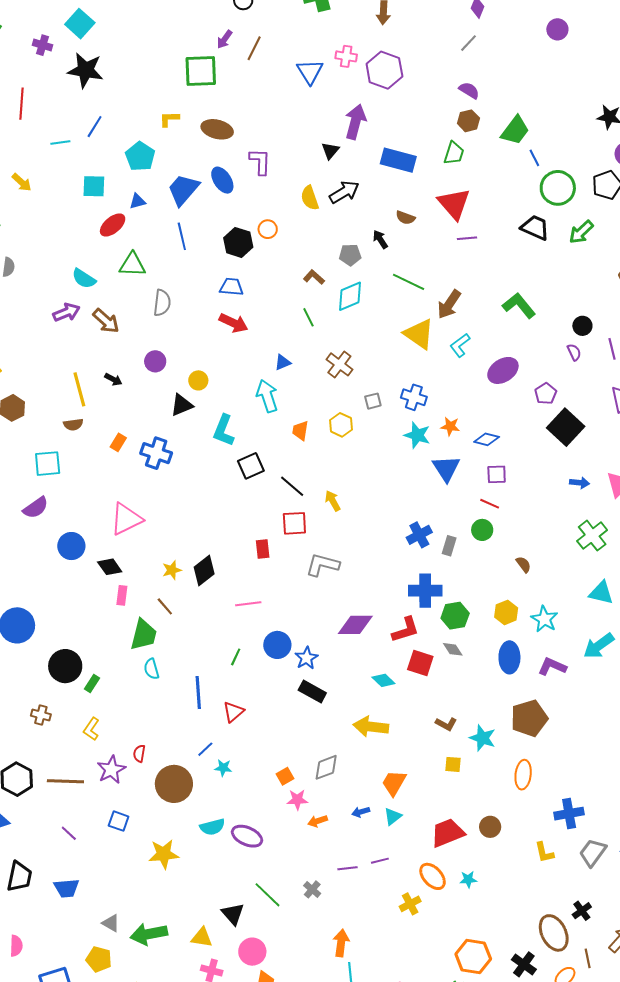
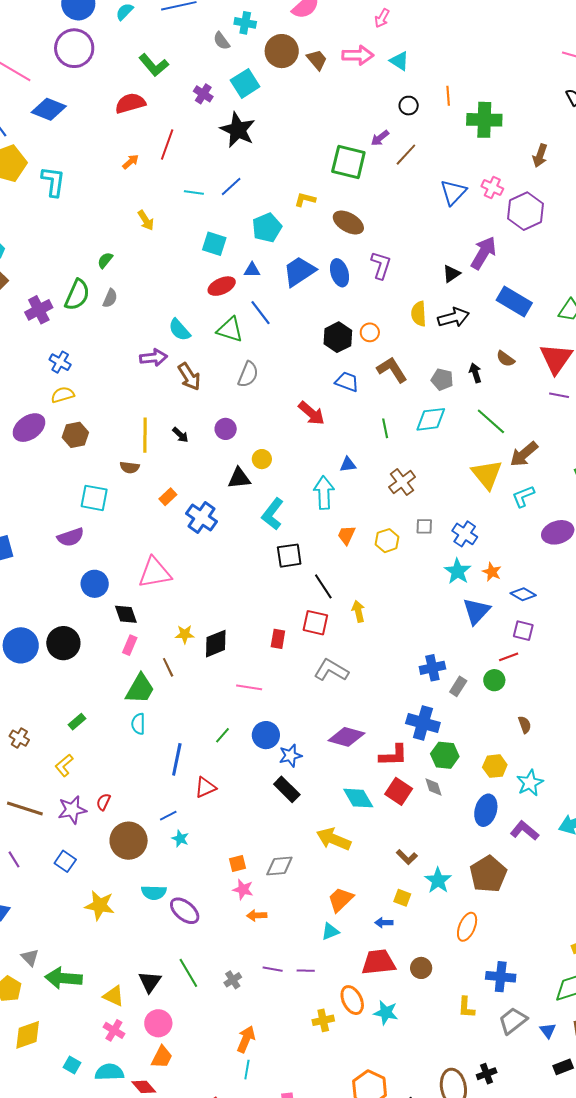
blue line: (182, 236) -> (260, 313), moved, turned -40
brown L-shape: (314, 277) -> (392, 370), moved, size x1.5
blue trapezoid: (231, 287) -> (347, 382), moved
red line: (490, 504) -> (509, 657), turned -60
black circle: (65, 666) -> (63, 643), moved
cyan diamond: (383, 680) -> (358, 798), size x1.4
brown pentagon: (529, 718) -> (488, 874), turned -30
blue arrow: (361, 812) -> (384, 923), moved
cyan star: (468, 879) -> (386, 1013), size x1.4

